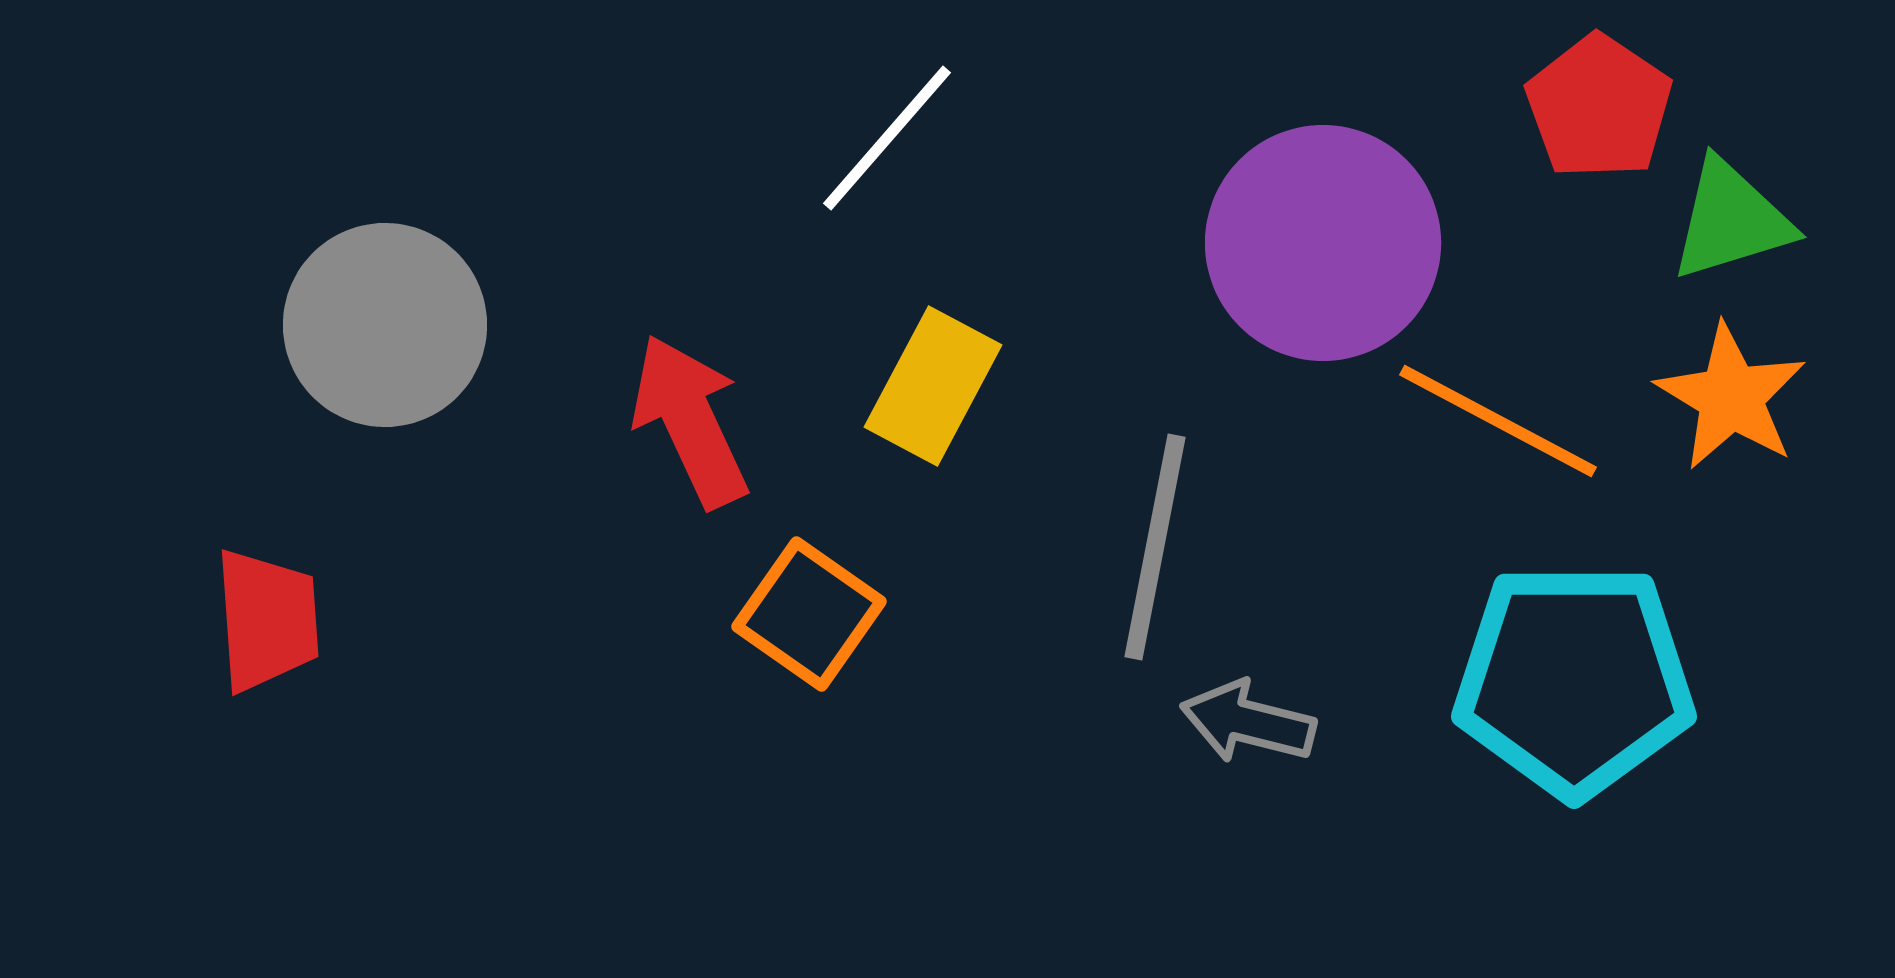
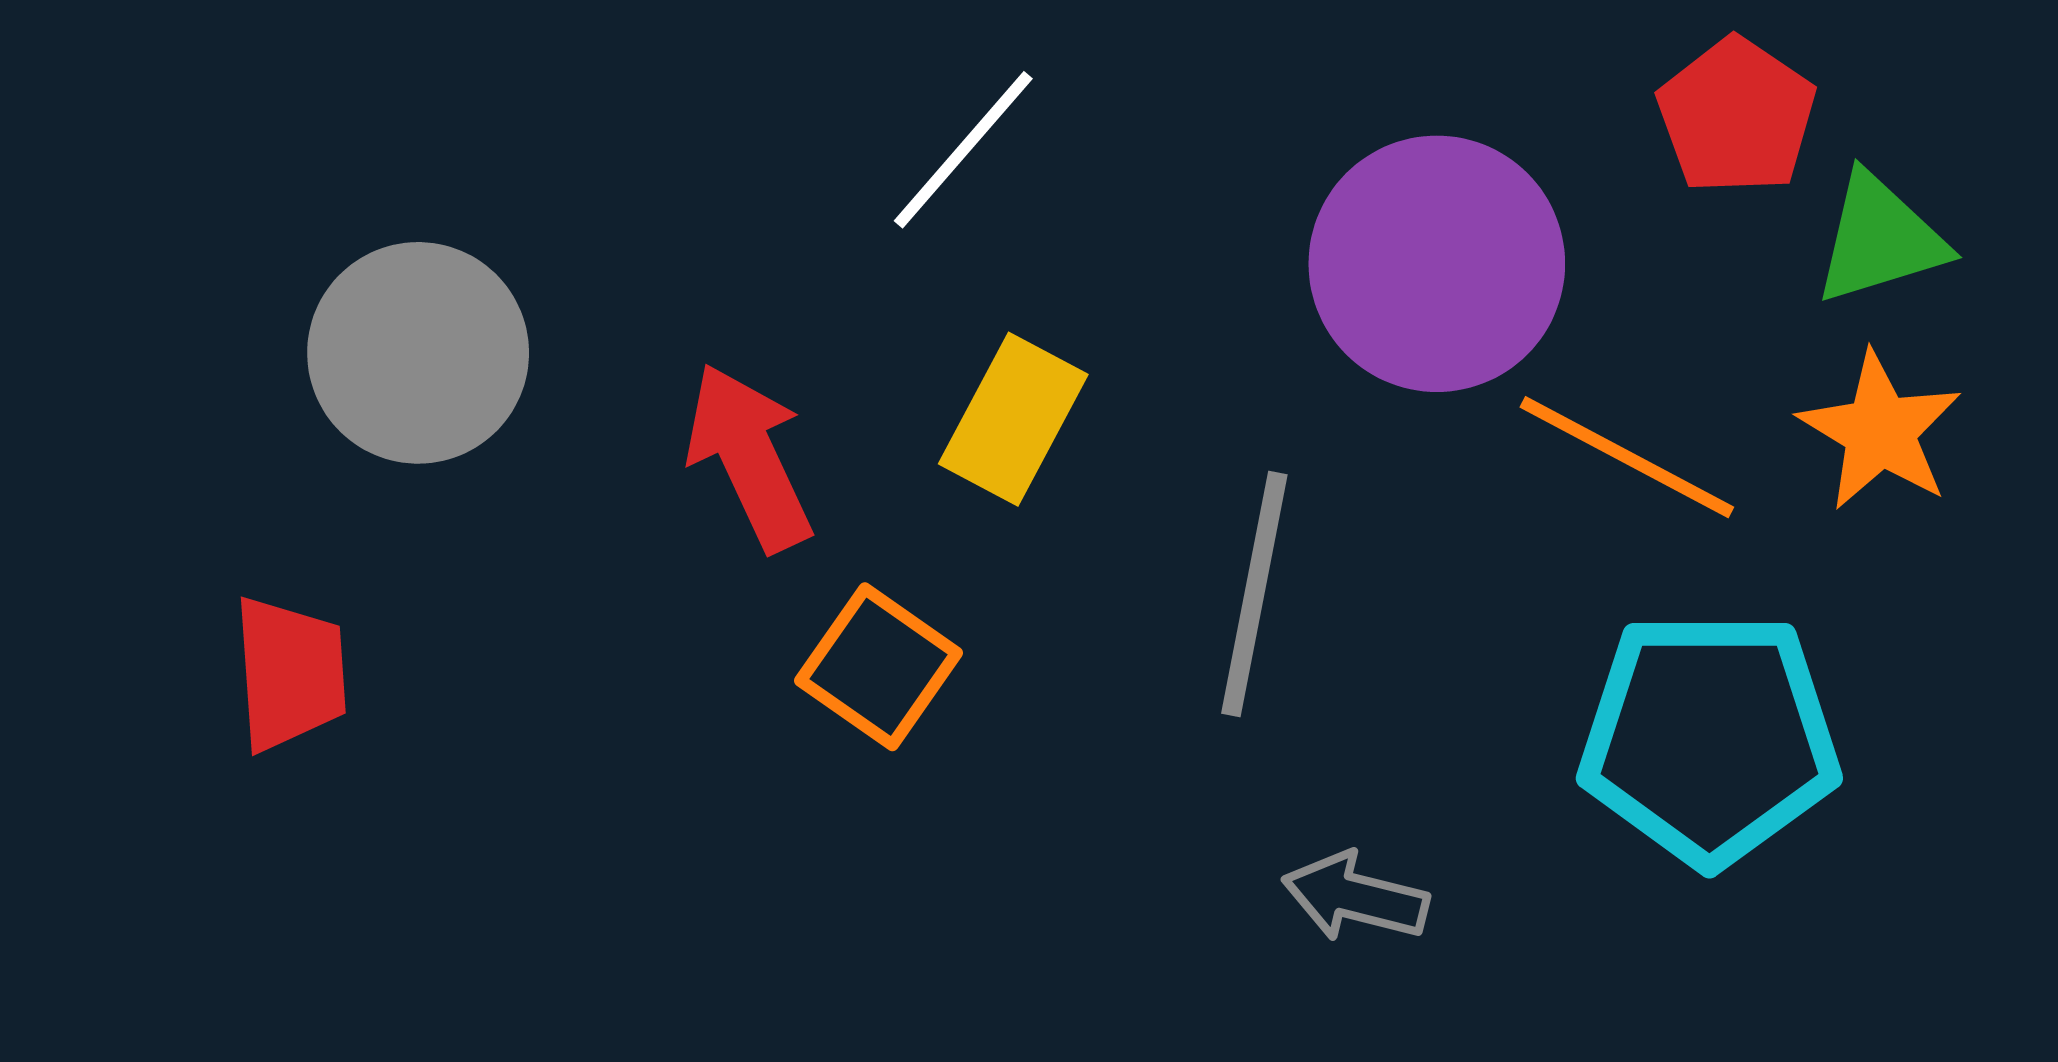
gray arrow: (1248, 722) -> (1355, 897), moved

